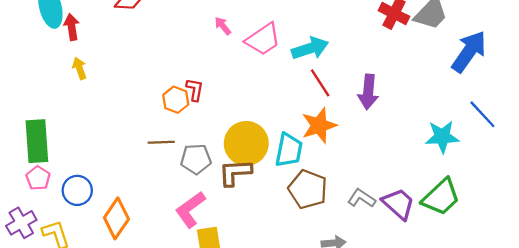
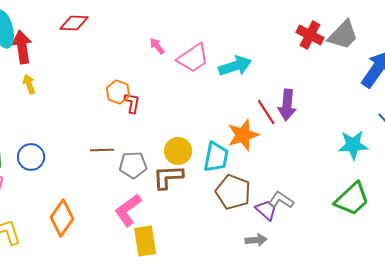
red arrow: (72, 27) -> (22, 47), size x1.4
red line: (320, 83) -> (266, 112), moved
orange hexagon: (176, 100) -> (118, 92), moved
yellow circle: (246, 143) -> (178, 151), size x0.7
blue circle: (77, 190) -> (31, 157), moved
purple trapezoid: (398, 204) -> (266, 210), moved, size x0.7

